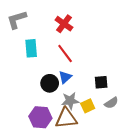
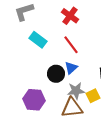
cyan rectangle: (31, 48) -> (38, 40), turned -48
purple hexagon: (40, 117) -> (34, 100), moved

